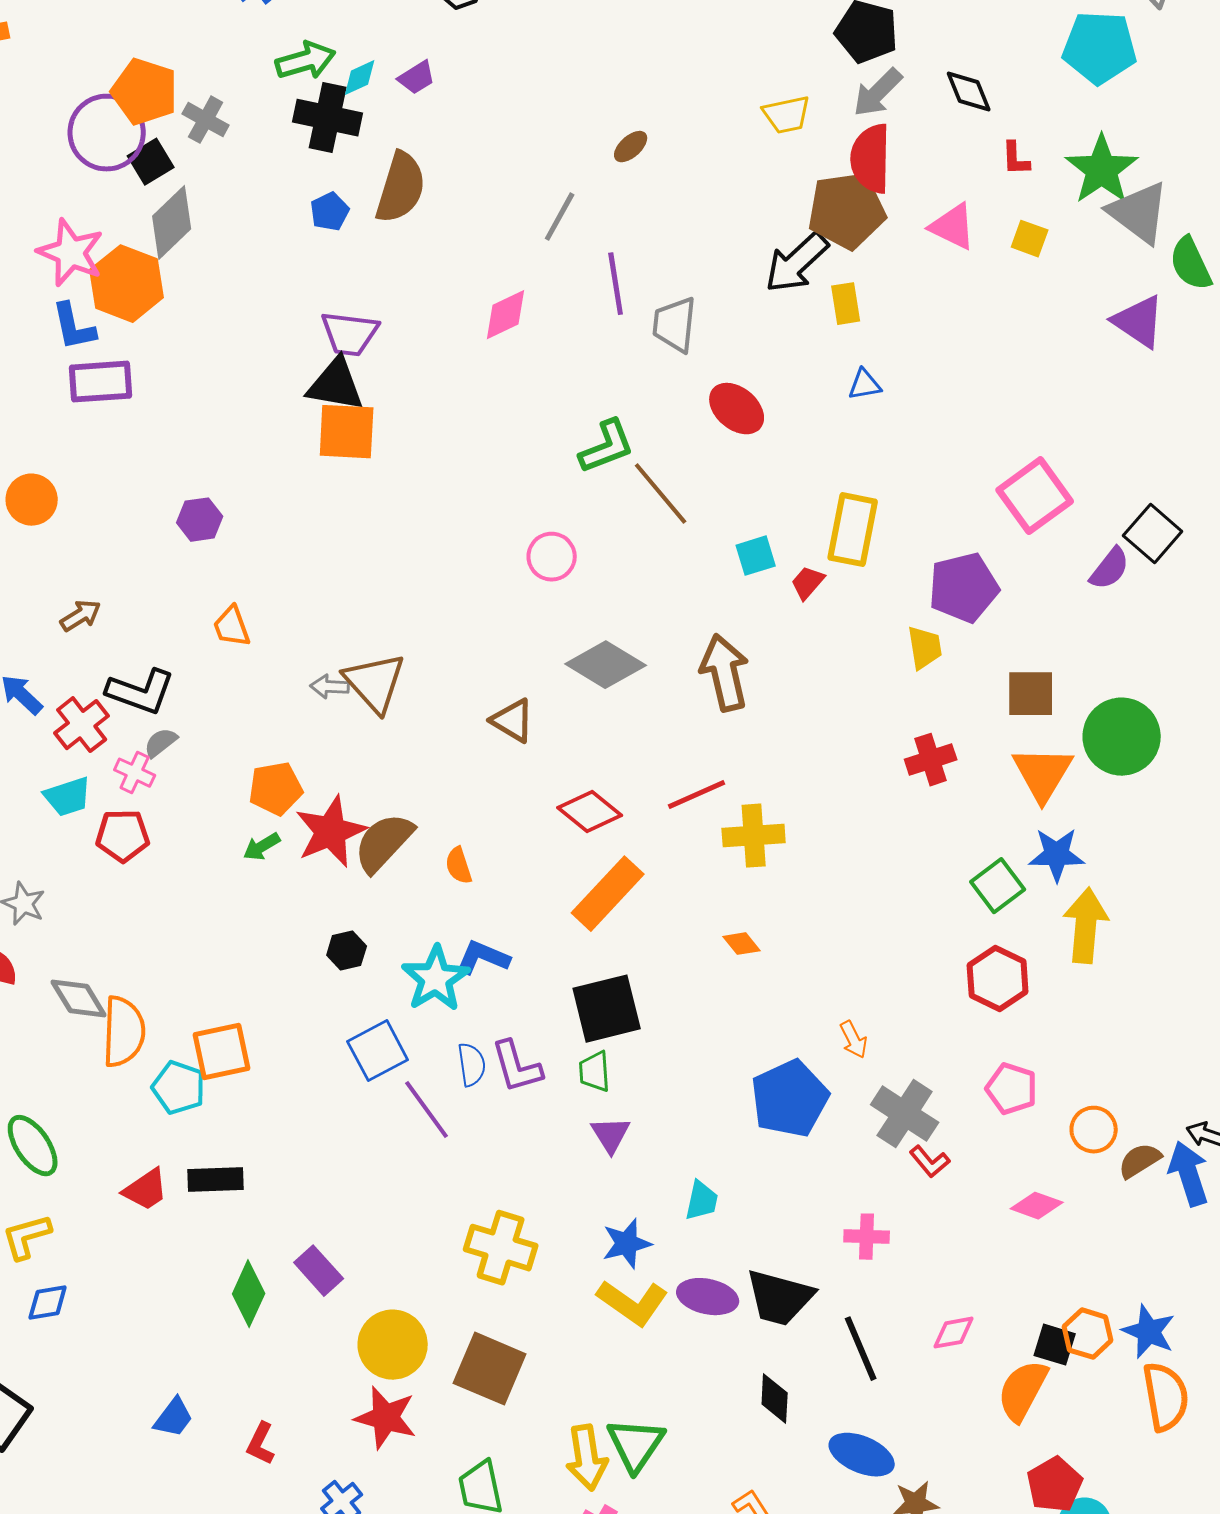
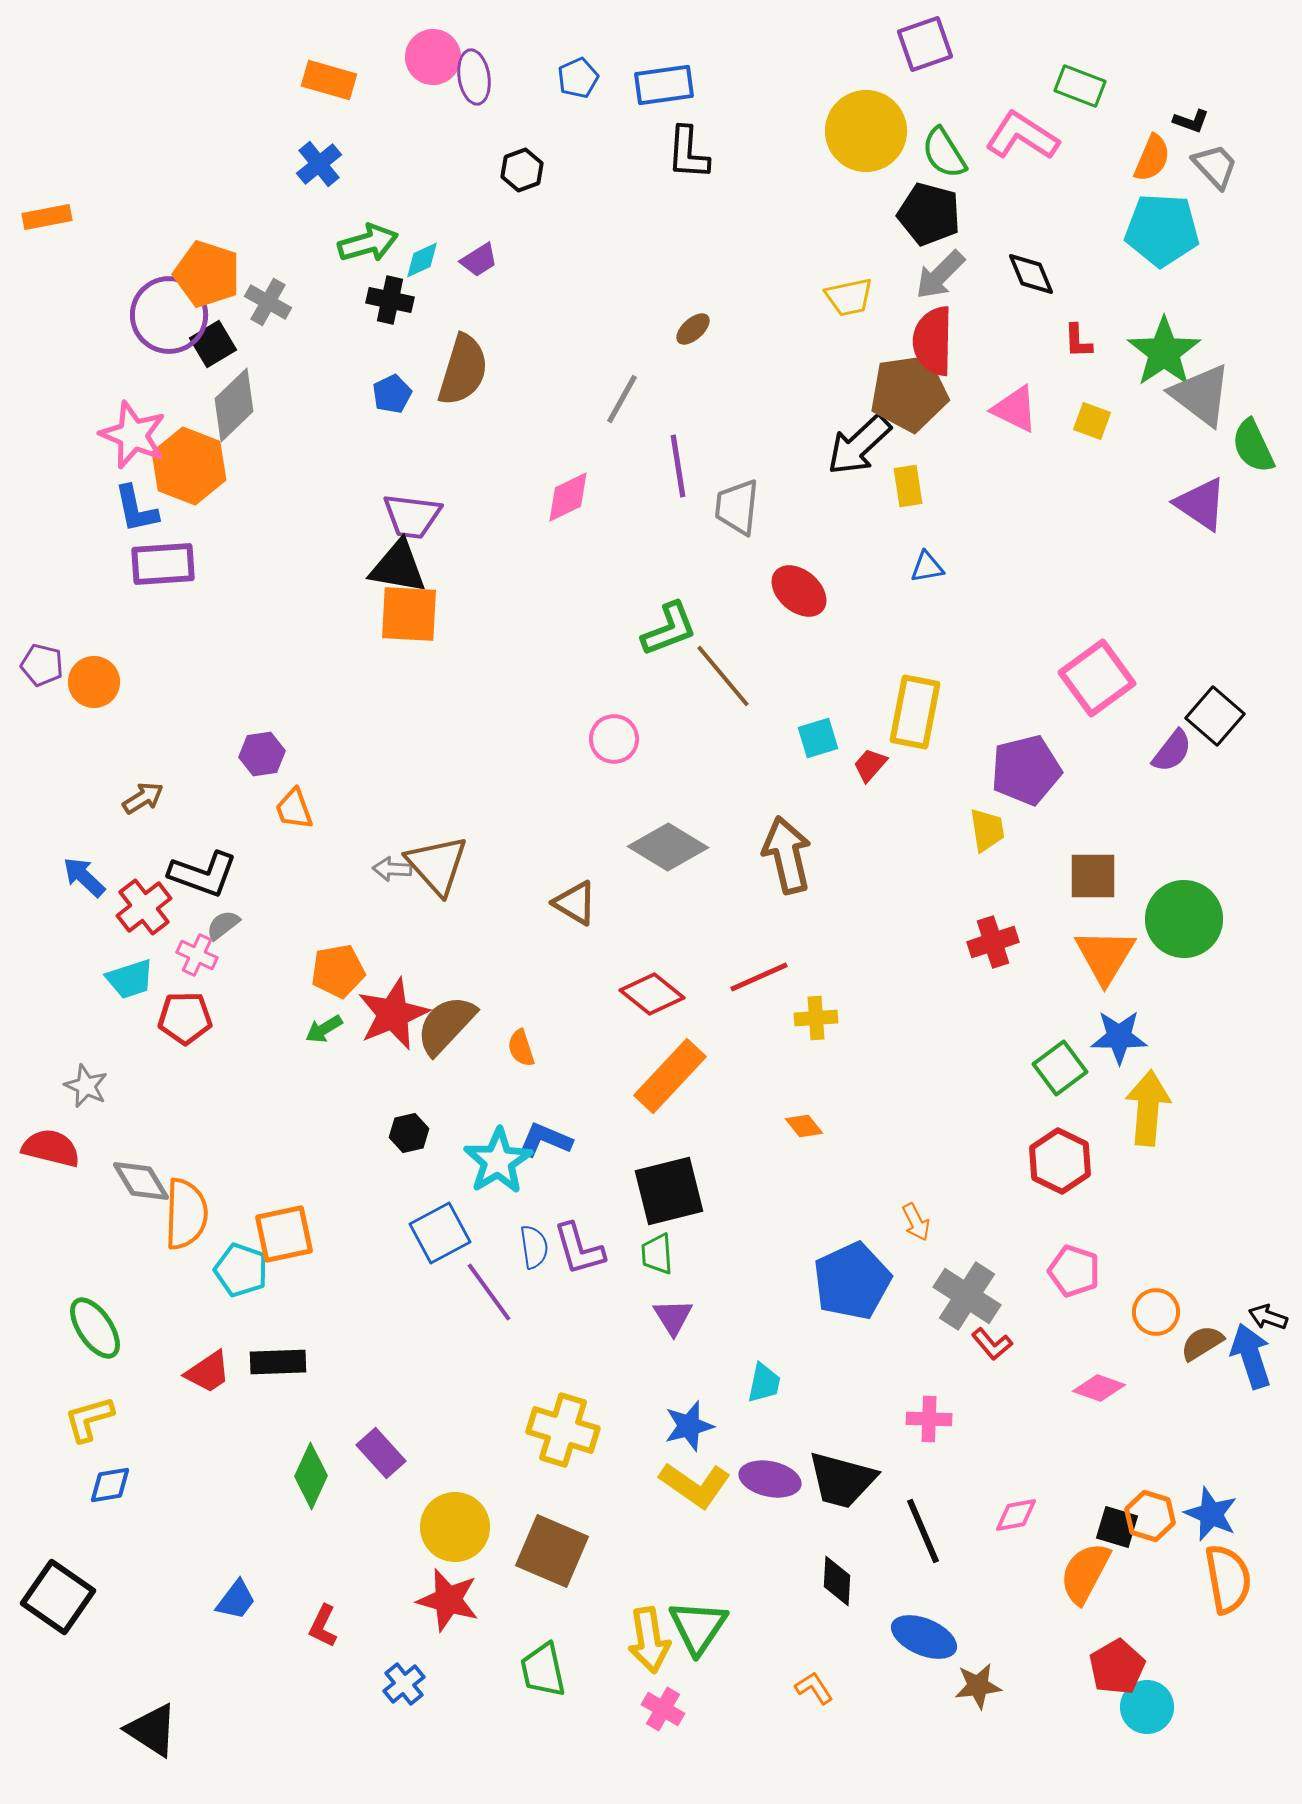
black cross: (328, 118) -> (390, 300), size x0.7
purple hexagon: (200, 520) -> (262, 754), moved
yellow cross: (754, 836) -> (816, 1018), size x0.7

